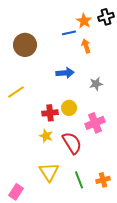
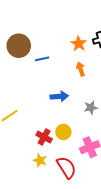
blue line: (69, 33) -> (42, 59), moved
brown circle: (25, 45) -> (19, 46), moved
red cross: (50, 113) -> (44, 137), turned 35

